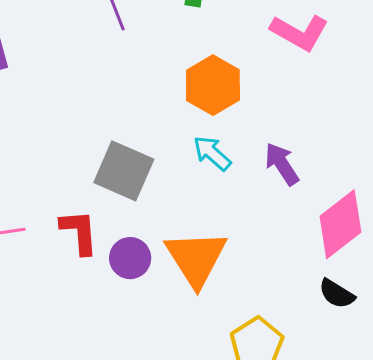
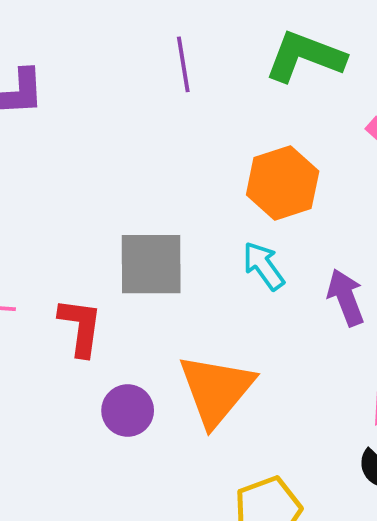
gray square: (124, 171) -> (151, 264), turned -36
purple circle: (130, 258) -> (128, 411), moved

